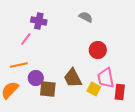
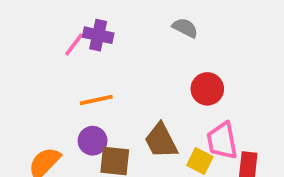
pink line: (26, 39) -> (74, 44), moved
orange line: (19, 65) -> (96, 100), moved

